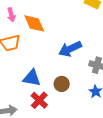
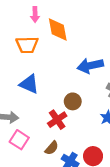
blue triangle: (32, 78) -> (29, 84), moved
red cross: (39, 100) -> (57, 120), moved

